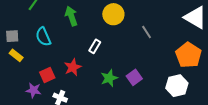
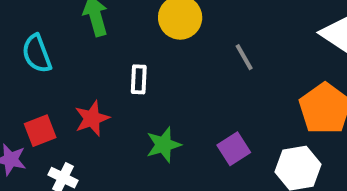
white rectangle: (95, 46) -> (139, 79), turned -32
purple square: (134, 77) -> (234, 149), moved

